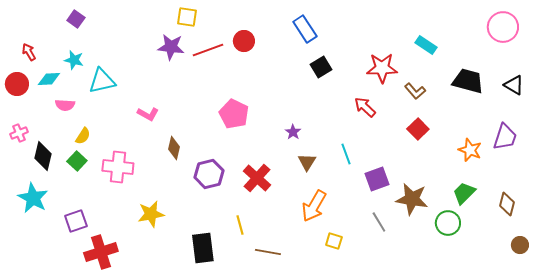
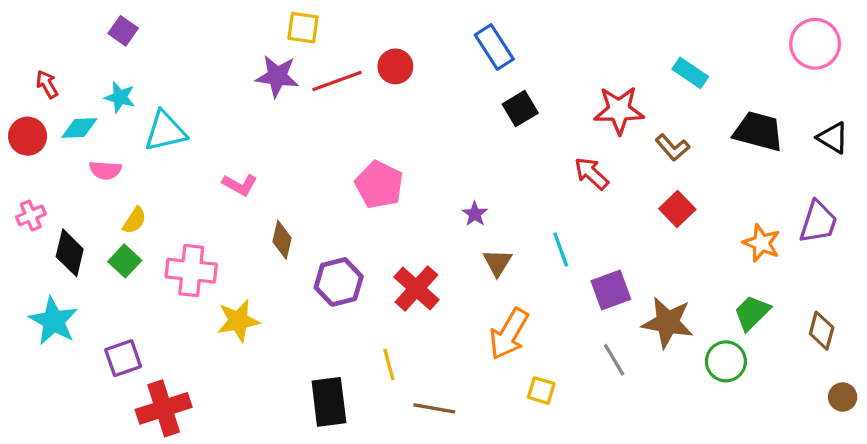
yellow star: (151, 214) -> (238, 321), moved

